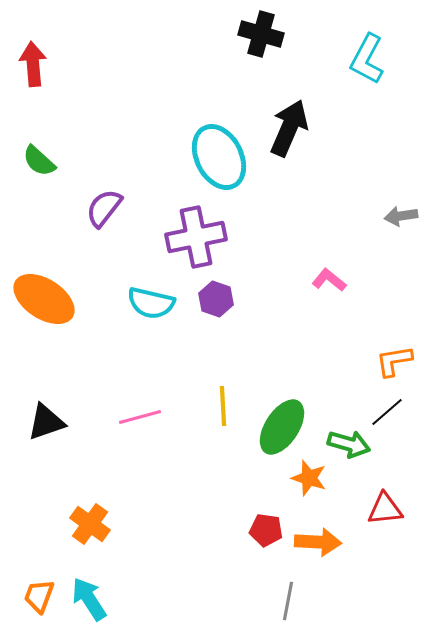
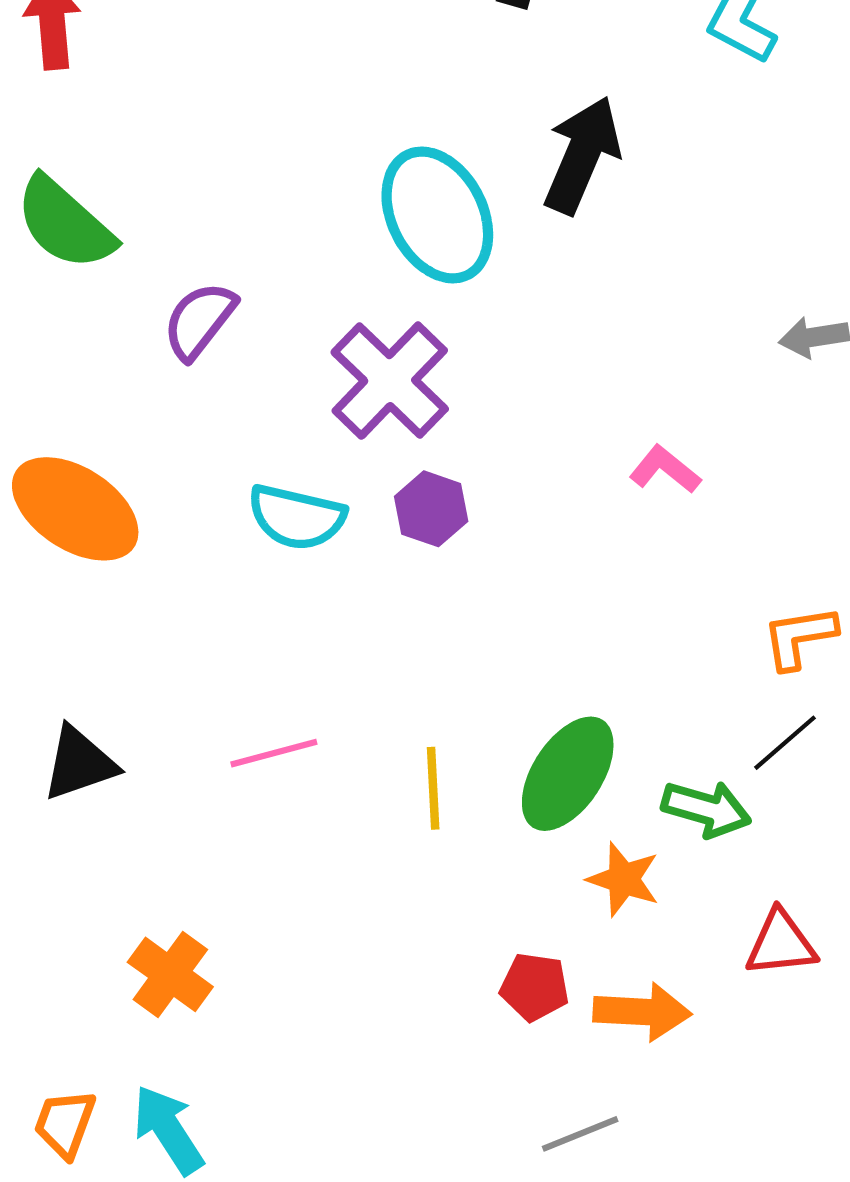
green semicircle: (39, 161) -> (65, 223), size x1.5
purple cross: (196, 237) -> (390, 381), turned -34
yellow line: (223, 406) -> (433, 788), moved
gray line: (288, 601) -> (580, 1134), turned 57

